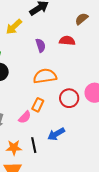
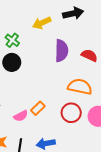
purple semicircle: (41, 45) -> (61, 51), size x1.5
orange semicircle: (45, 76) -> (80, 87), moved

